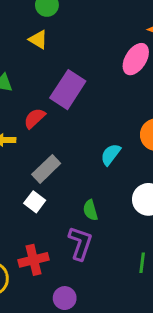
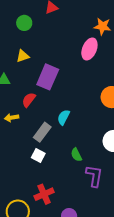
yellow triangle: (38, 40) -> (23, 56), moved, turned -40
cyan semicircle: (111, 154) -> (64, 117), moved
purple L-shape: (80, 243) -> (94, 176), moved

